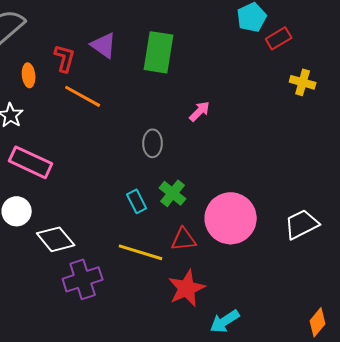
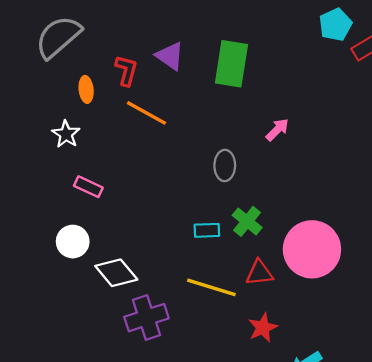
pink rectangle: (31, 162) -> (88, 187), size x0.6
cyan rectangle: (137, 201) -> (207, 230), turned -65
red star: (187, 288) -> (263, 328), size x0.7

